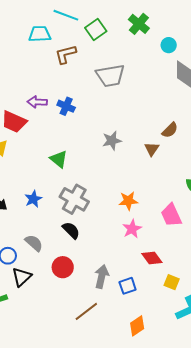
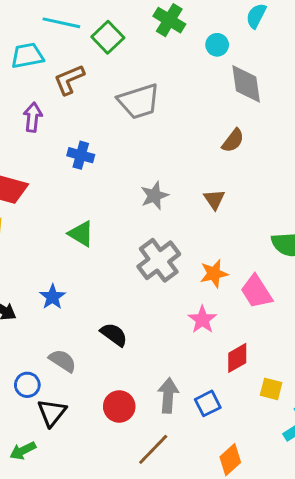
purple arrow: (37, 102) -> (33, 117), moved, turned 102
brown semicircle: (170, 130) -> (233, 141), moved
gray cross: (74, 199) -> (159, 260), moved, turned 32
orange star: (128, 201) -> (214, 274), moved
red diamond: (152, 258) -> (237, 358), turned -75
red circle: (63, 267) -> (119, 407), moved

